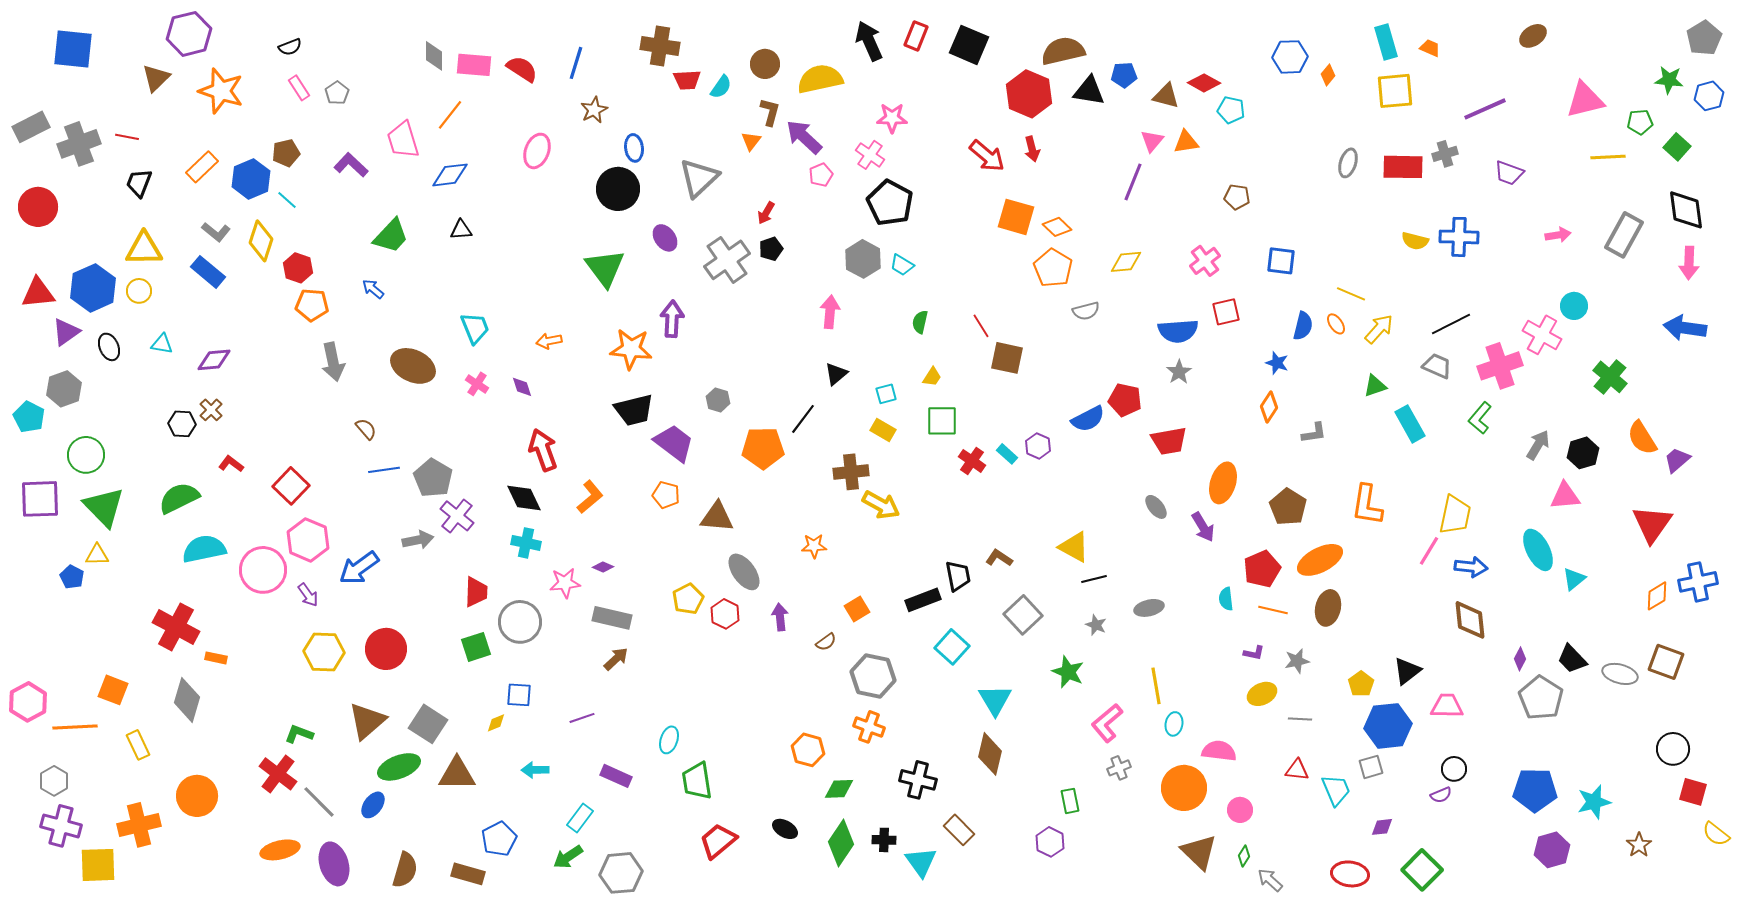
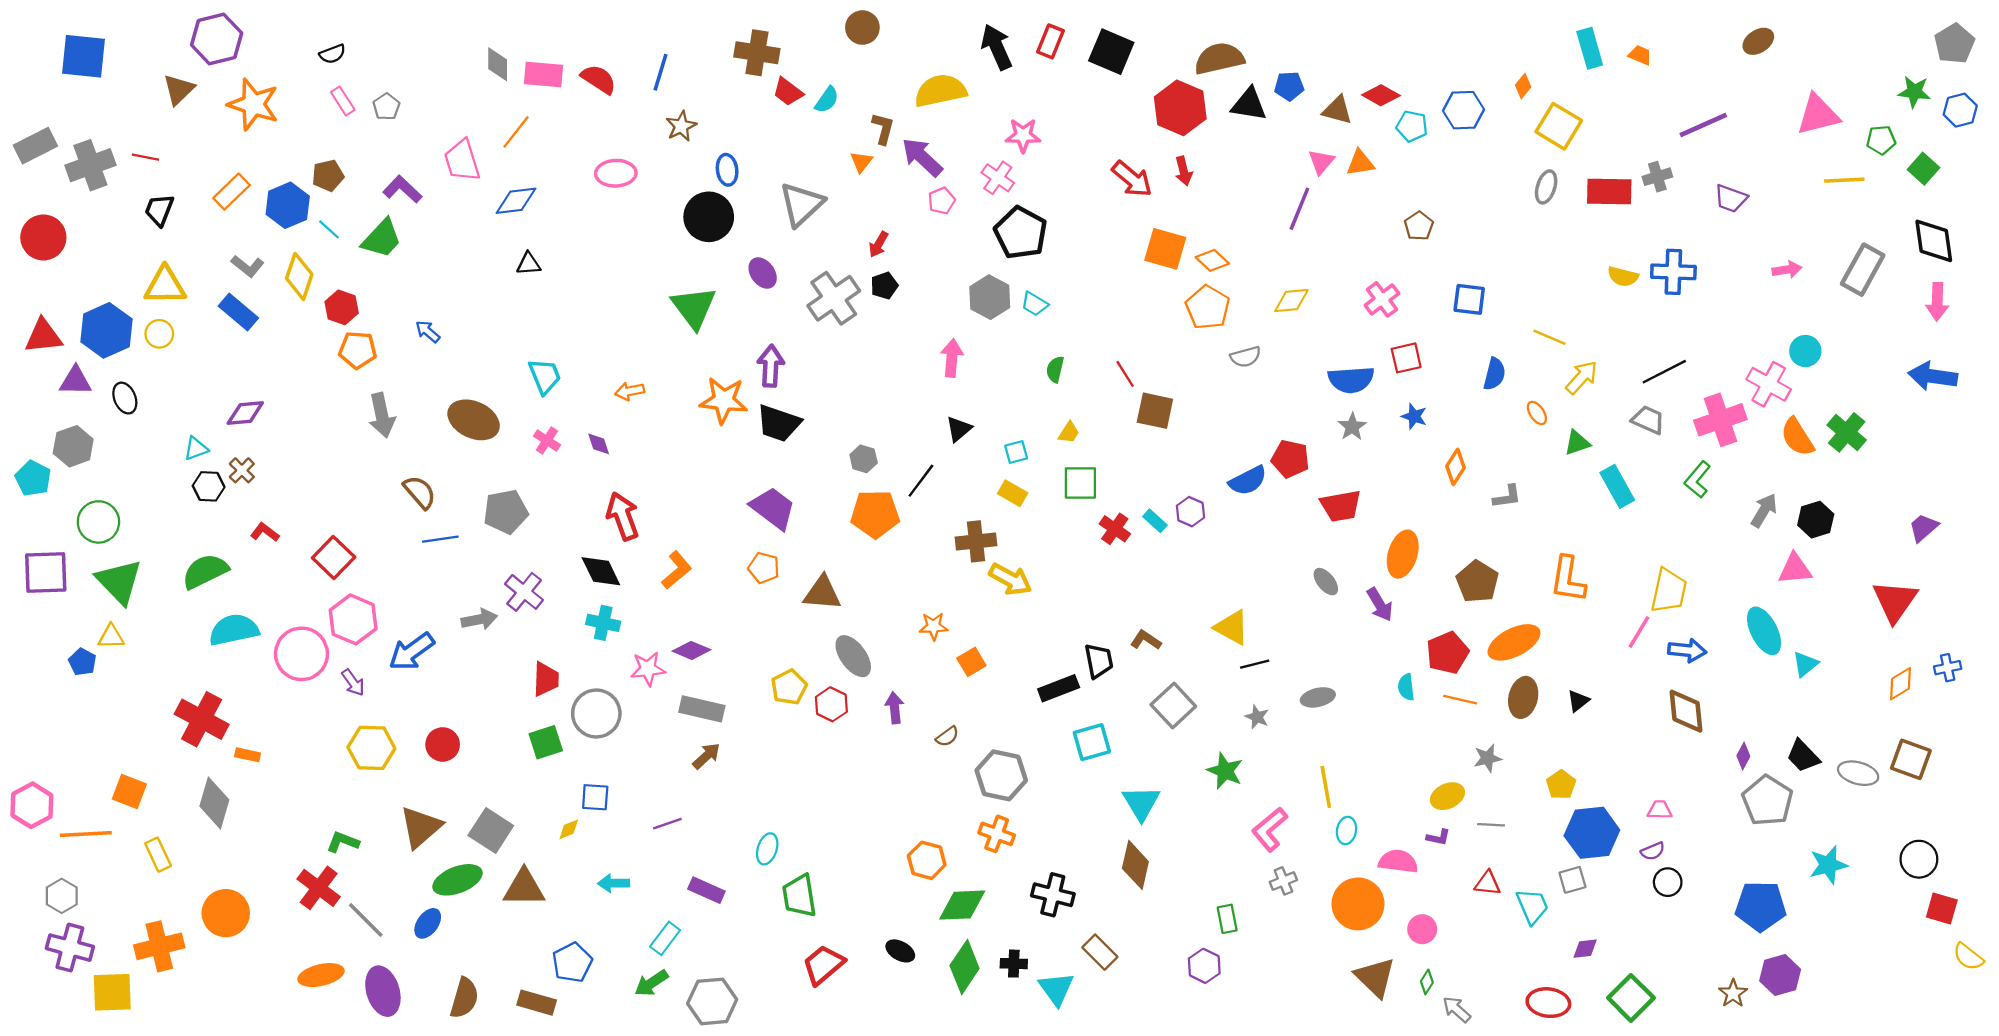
blue hexagon: (1290, 57) -> (1464, 110), moved
brown circle: (765, 64) -> (862, 28), moved
red trapezoid: (687, 80) -> (788, 92), turned 40
yellow square: (1395, 91) -> (1559, 126), moved, turned 36
pink ellipse: (537, 151) -> (616, 173), turned 68
brown pentagon: (1237, 197) -> (1419, 226), turned 30
green trapezoid: (391, 236) -> (382, 239), moved
orange ellipse: (1336, 324) -> (1537, 413), moved
purple triangle: (66, 332) -> (76, 381), turned 36
cyan triangle: (162, 344) -> (196, 449), moved, turned -30
blue star: (1277, 363) -> (1414, 416), moved
gray hexagon: (718, 400) -> (864, 459), moved
black trapezoid: (634, 410) -> (779, 423), moved, turned 33
brown semicircle: (366, 429) -> (420, 492), size x1.4
orange semicircle: (1642, 438) -> (1797, 437), moved
gray pentagon: (433, 478) -> (506, 512), moved, turned 30
purple diamond: (603, 567) -> (692, 650), size x1.5
blue cross: (1698, 582) -> (1948, 668), size x0.6
orange square: (857, 609) -> (971, 662), moved
cyan square: (952, 647) -> (1092, 742), turned 32
red circle: (386, 649) -> (443, 744), size x0.7
purple L-shape: (1254, 653) -> (1438, 837), moved
black triangle: (1407, 671) -> (1578, 701), moved, size x0.7
pink trapezoid: (1447, 706) -> (1660, 810), size x0.7
green diamond: (839, 789) -> (962, 905), size x1.4
purple semicircle: (1441, 795) -> (1653, 851), moved
cyan star: (1594, 802) -> (1828, 865), moved
brown star: (1639, 845) -> (1733, 993), moved

